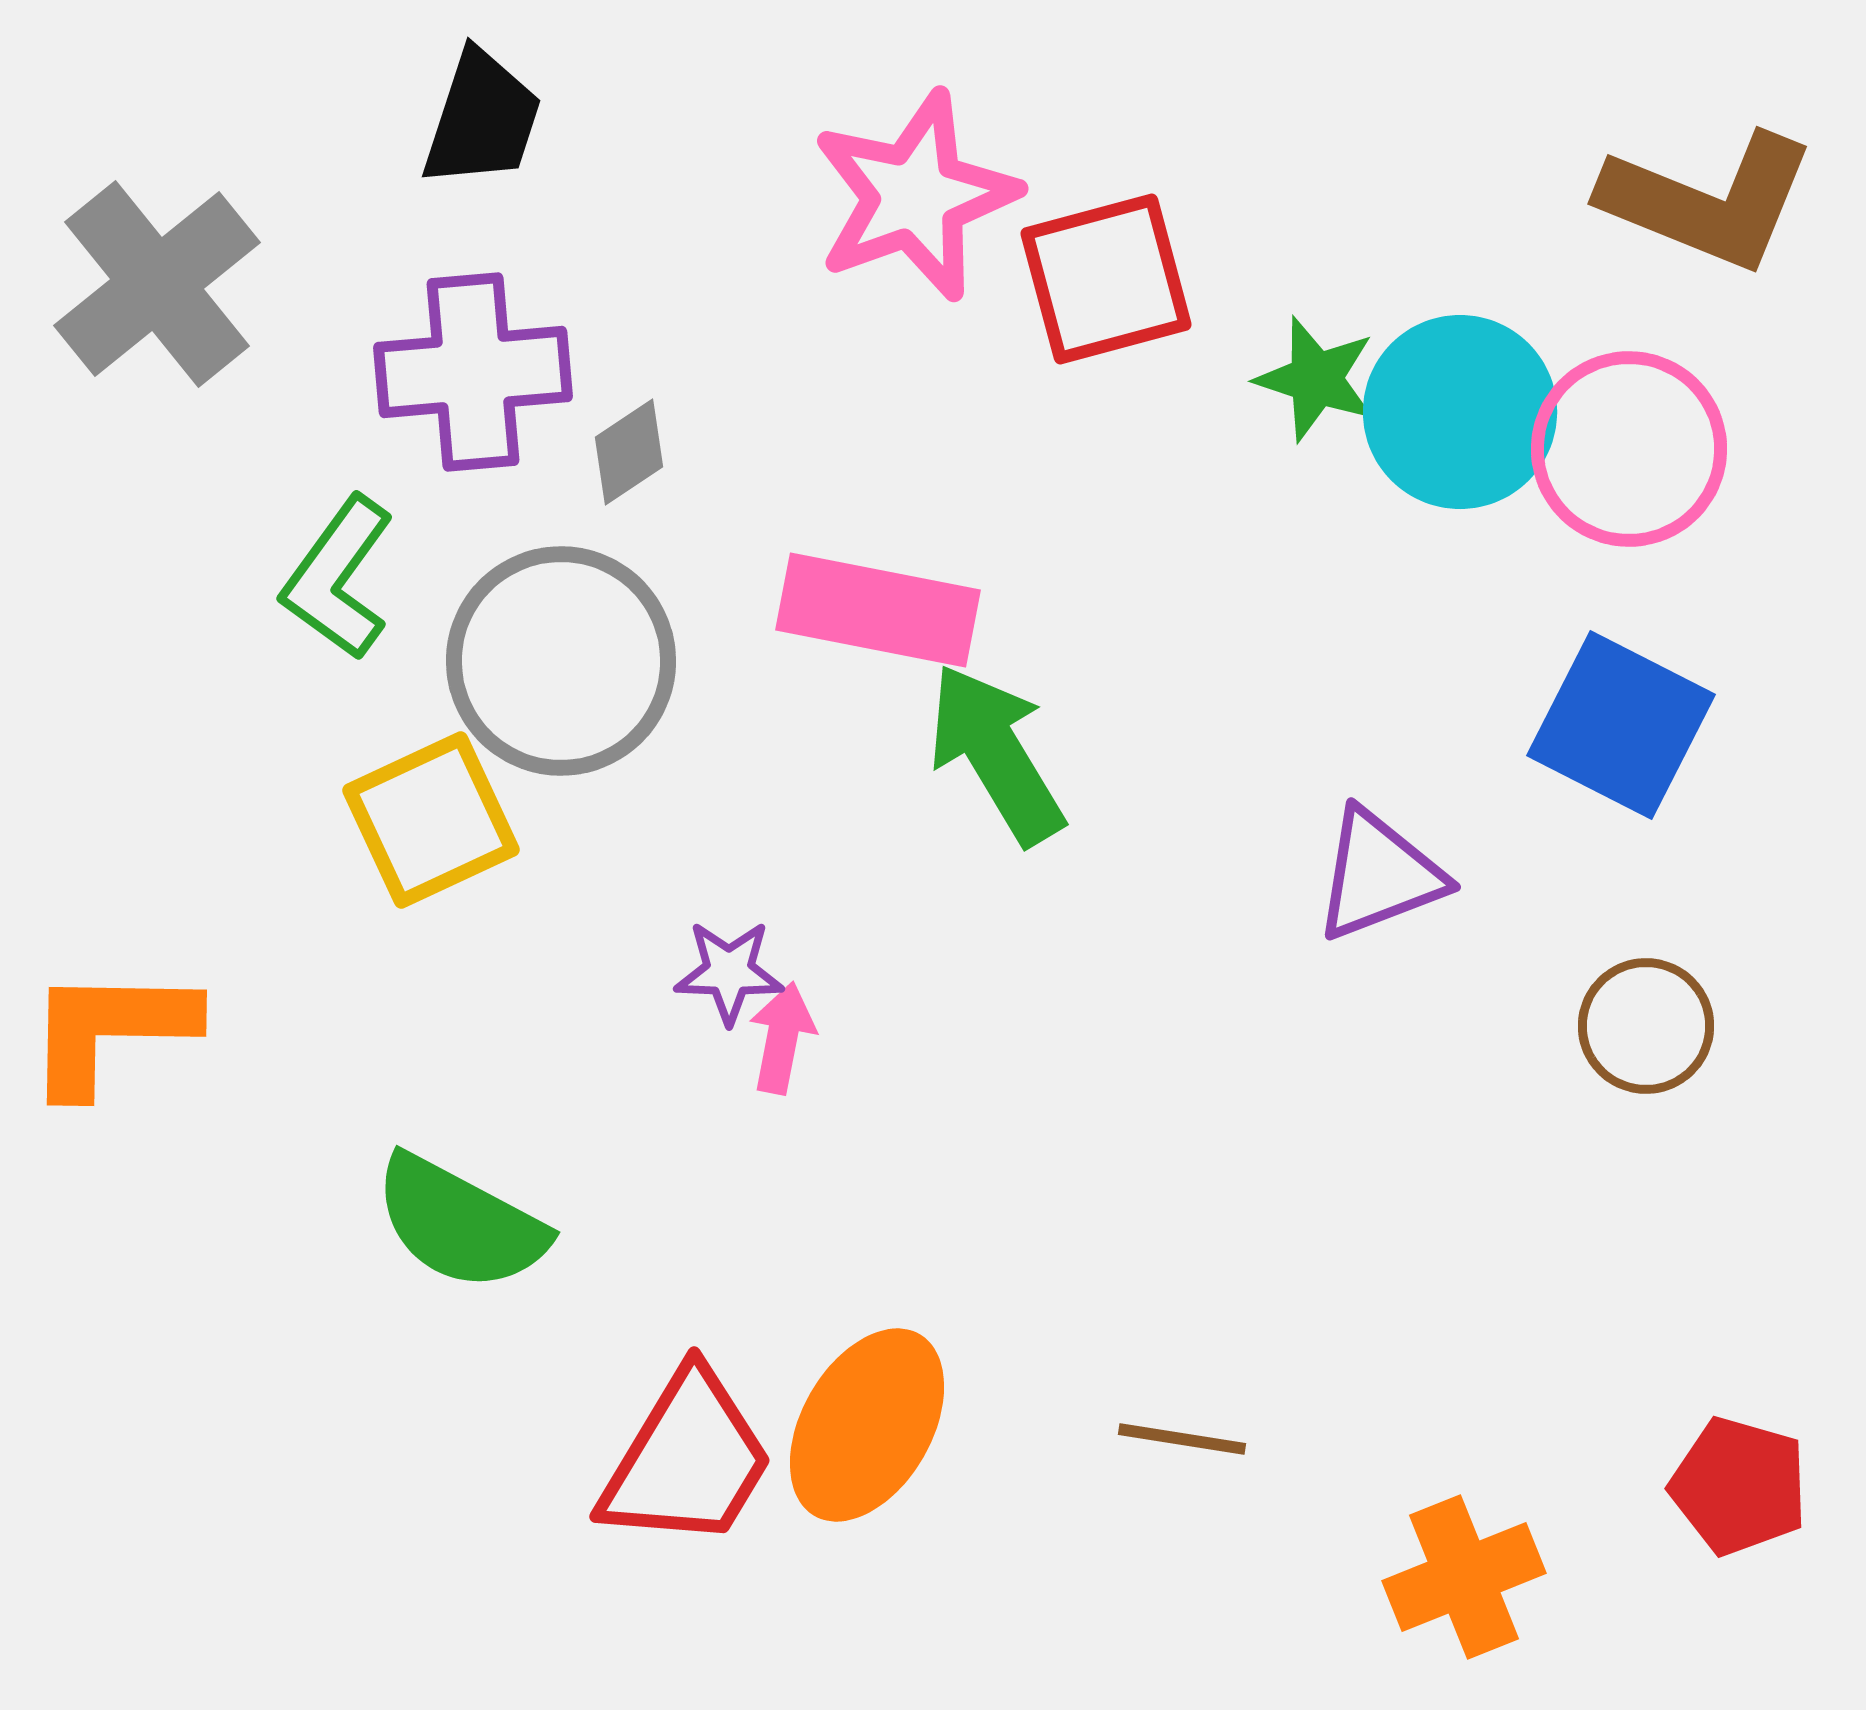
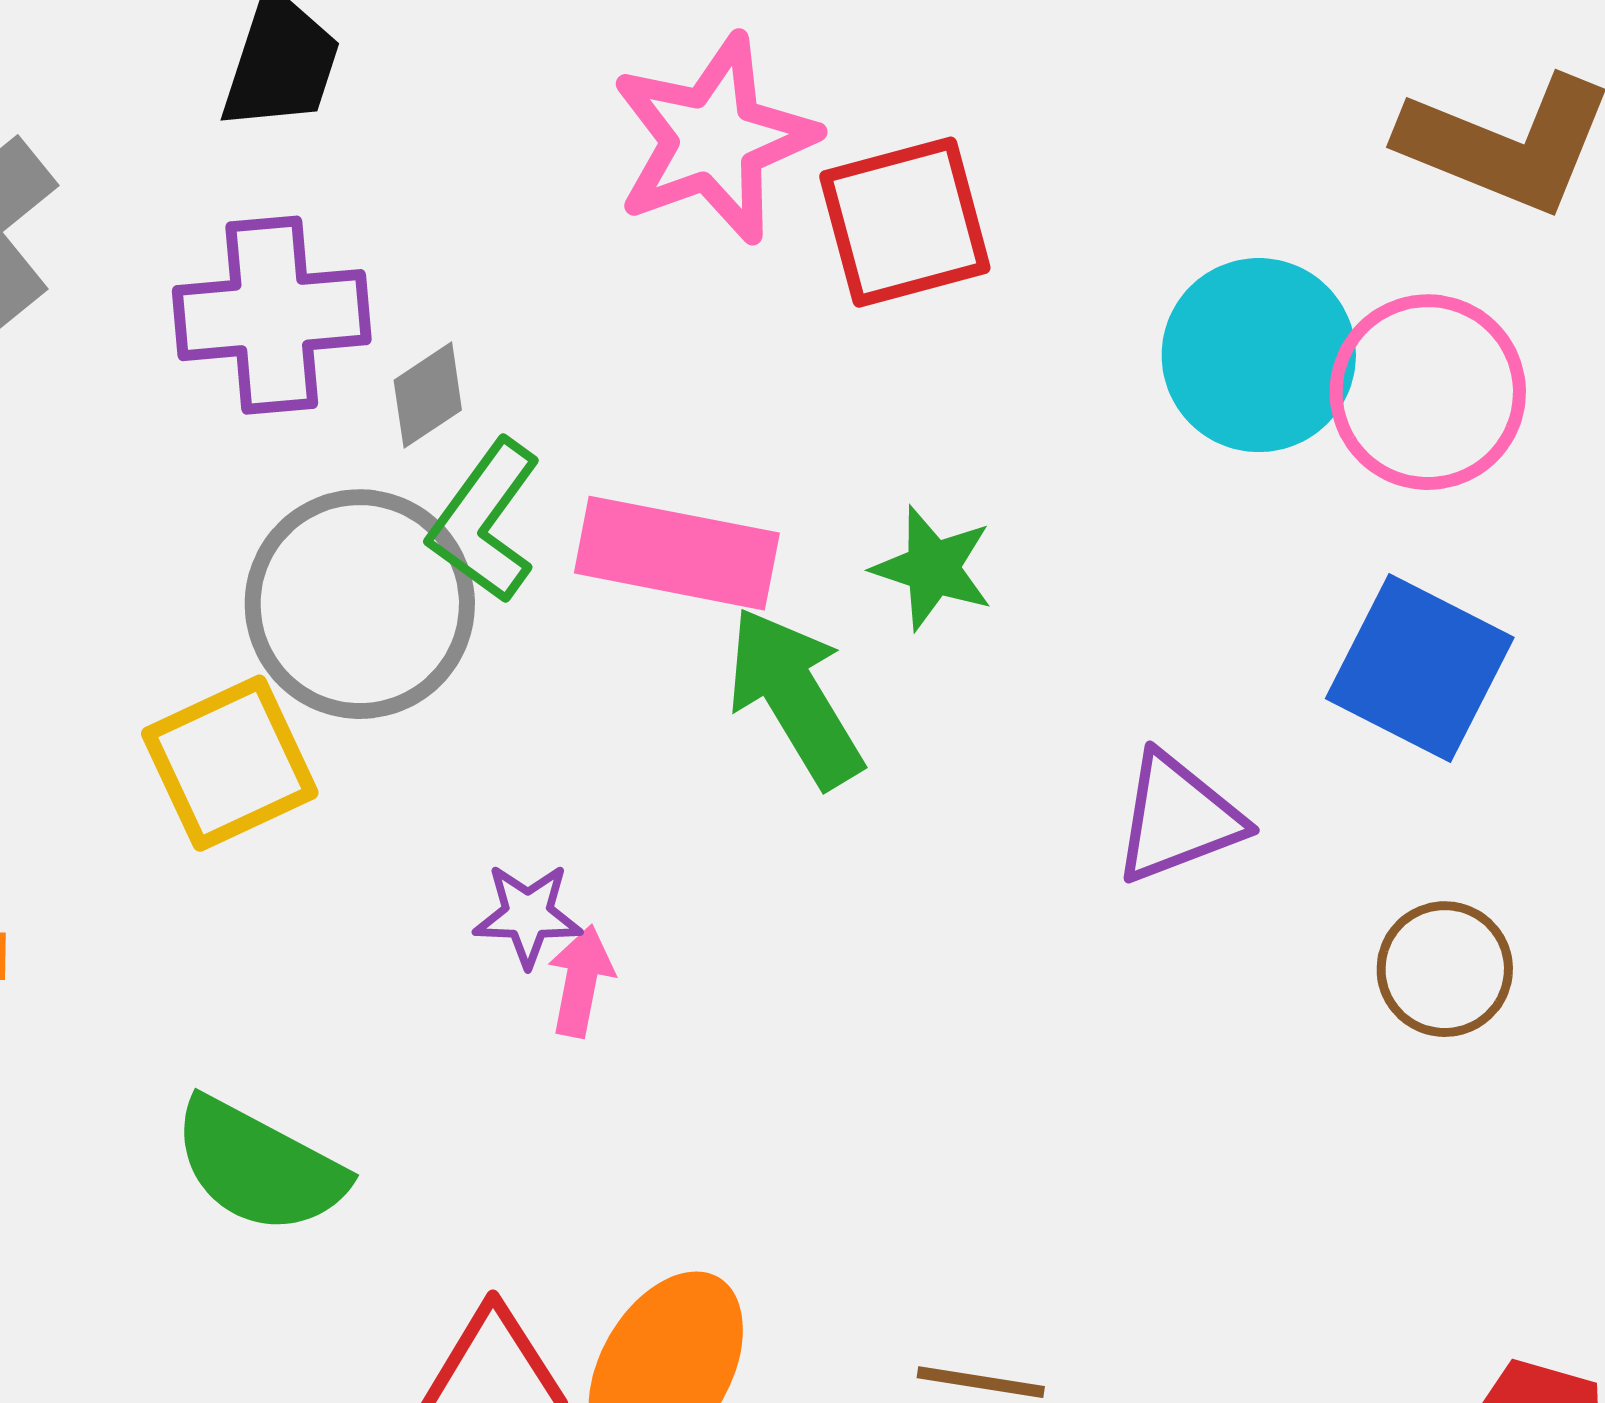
green star: (1316, 379) -> (933, 568), moved
green L-shape: (338, 578) -> (485, 521), moved

